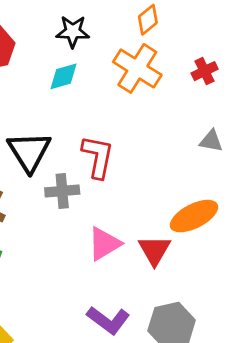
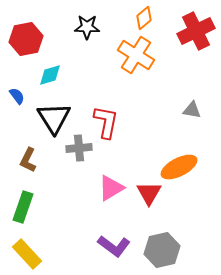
red cross: (205, 71) -> (196, 31), moved, size x1.8
cyan diamond: (63, 76) -> (50, 75), moved

